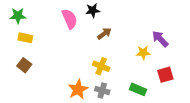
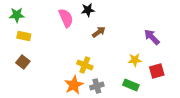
yellow star: (143, 53) -> (135, 60), moved
yellow cross: (101, 66) -> (85, 65), moved
gray cross: (102, 90) -> (97, 86), turned -32

